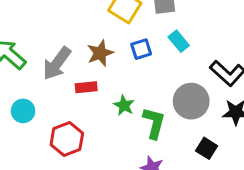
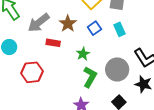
blue square: (141, 49) -> (94, 28), turned -32
brown star: (100, 53) -> (68, 24), turned -30
green star: (124, 105) -> (83, 54), moved

